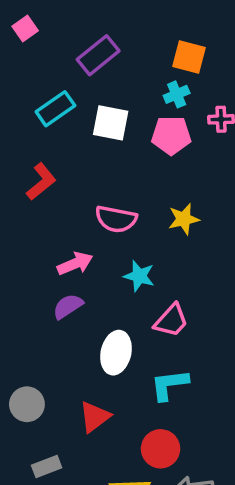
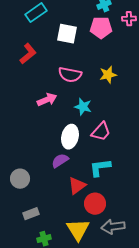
white square: (111, 123) -> (67, 34), moved
purple semicircle: (68, 306) -> (60, 161), moved
white ellipse: (116, 353) -> (70, 137), moved
red triangle: (95, 417) -> (77, 186), moved

